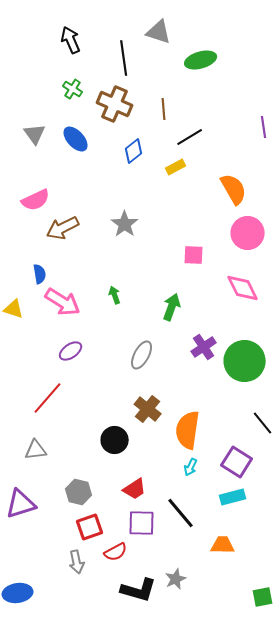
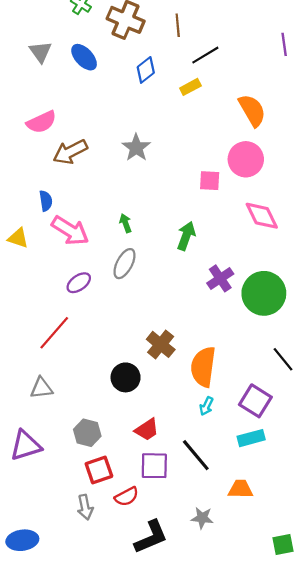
pink circle: (248, 233) -> (246, 159), moved
gray ellipse: (142, 355) -> (124, 264), moved
gray star: (176, 579) -> (202, 518), moved, turned 30
black L-shape: (139, 590) -> (151, 537), turned -39

